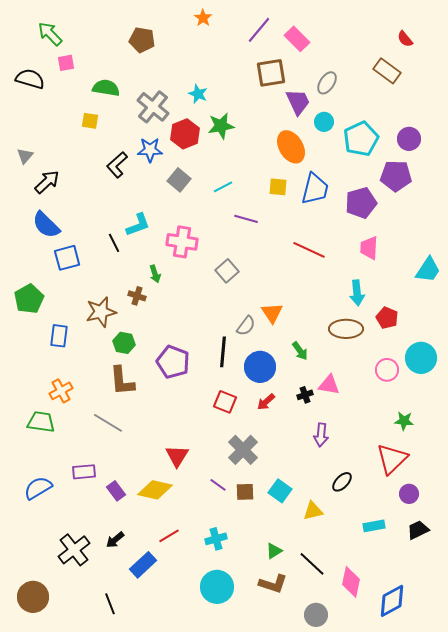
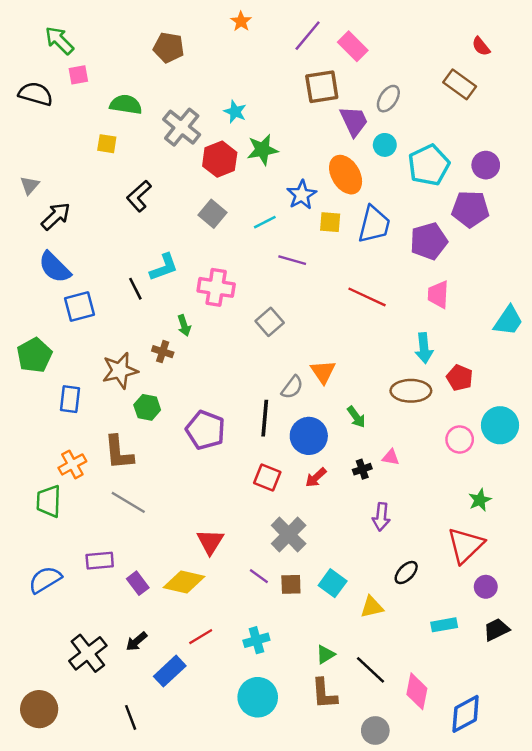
blue star: (150, 150) -> (302, 195), moved, turned -30
brown L-shape: (122, 381) -> (119, 453), moved
pink triangle: (329, 385) -> (391, 457), size x0.7
green star: (404, 421) -> (480, 500), turned -30
green trapezoid: (41, 422) -> (49, 501), turned -96
brown L-shape: (273, 584) -> (324, 694), turned 68

